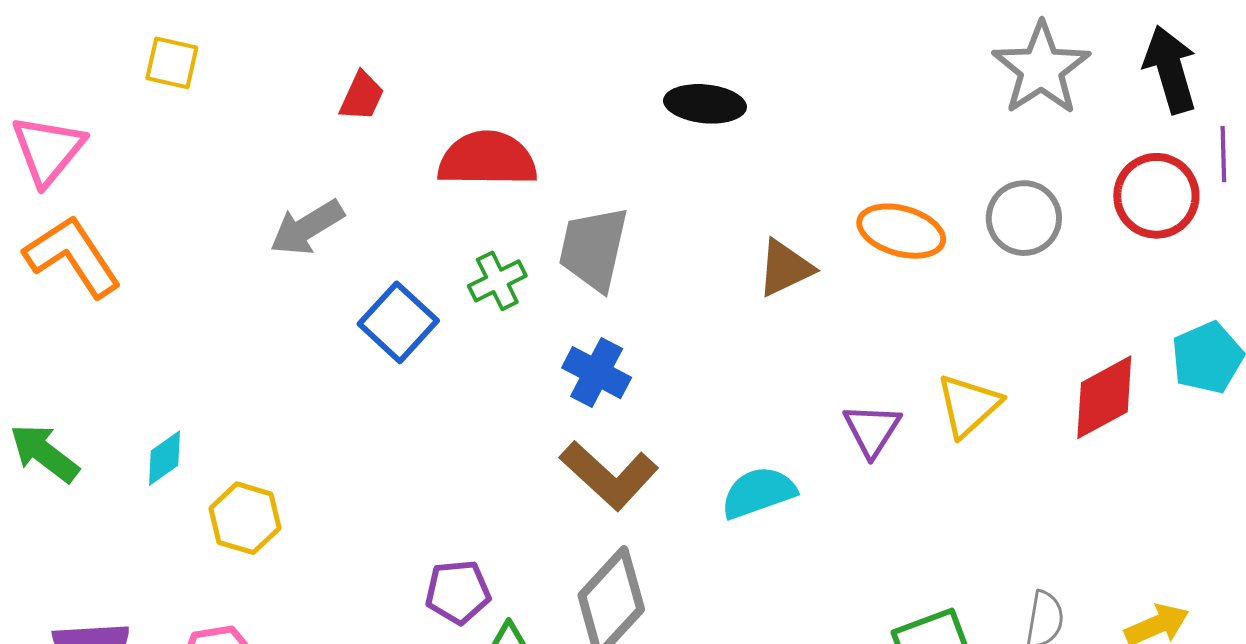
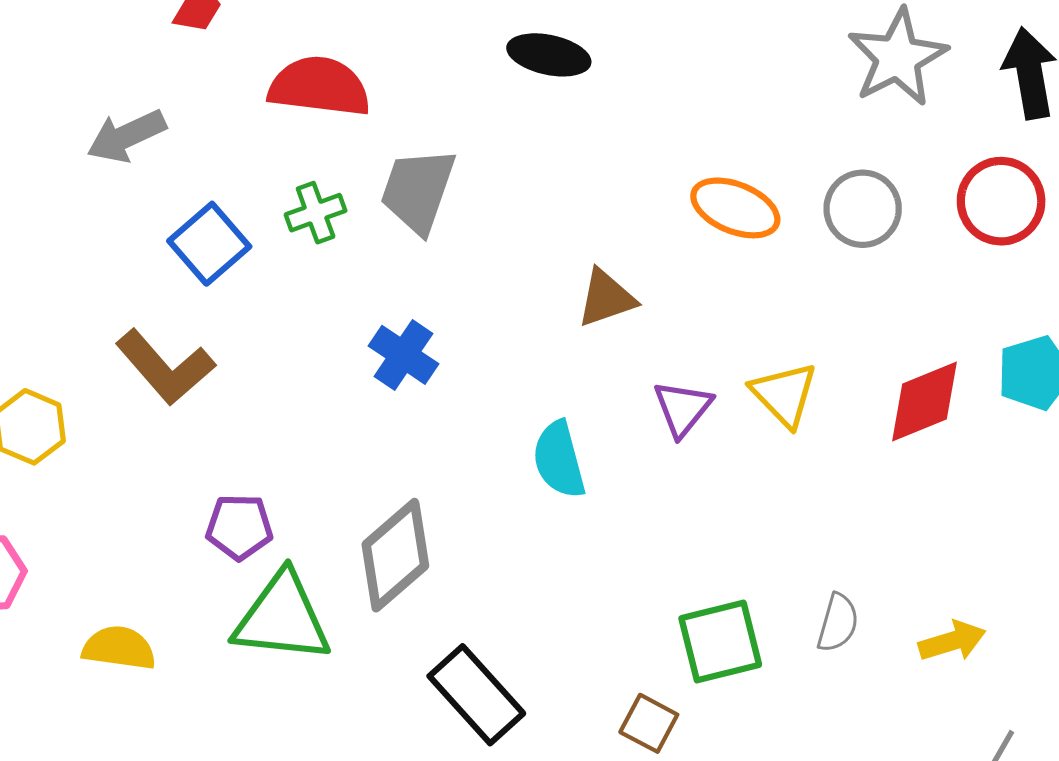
brown triangle: (785, 268) -> (606, 298), moved
blue cross: (597, 373) -> (404, 355), moved
yellow triangle: (968, 405) -> (784, 394), turned -38
brown L-shape: (609, 475) -> (165, 367), moved
cyan semicircle: (759, 493) -> (559, 460), turned -92

